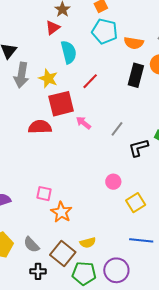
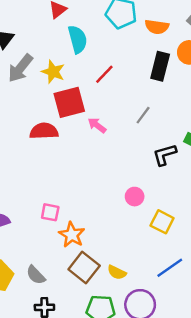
gray arrow: (21, 75) -> (20, 68), turned 30
gray line: (117, 129) -> (143, 115), moved
yellow square: (136, 203) -> (162, 222), turned -30
blue line: (141, 240) -> (170, 268), turned -40
yellow semicircle: (88, 243) -> (117, 272), moved, turned 42
brown square: (63, 253) -> (84, 267), moved

